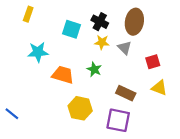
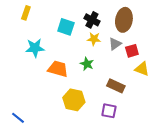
gray triangle: (125, 48) -> (115, 44), turned 40
red square: (153, 62) -> (132, 51), moved
yellow triangle: (159, 88) -> (142, 69), moved
blue line: (12, 114) -> (18, 118), moved
purple square: (118, 120) -> (109, 111), size x0.7

